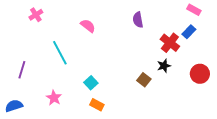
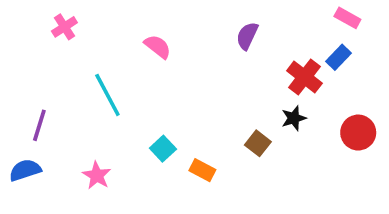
purple semicircle: (138, 20) -> (247, 36), turned 35
orange rectangle: (97, 105) -> (202, 170), moved
blue semicircle: (14, 106) -> (25, 170), moved

